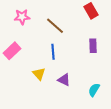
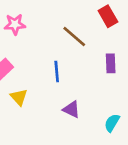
brown line: (55, 26) -> (74, 36), moved
yellow triangle: (39, 74) -> (19, 97), moved

